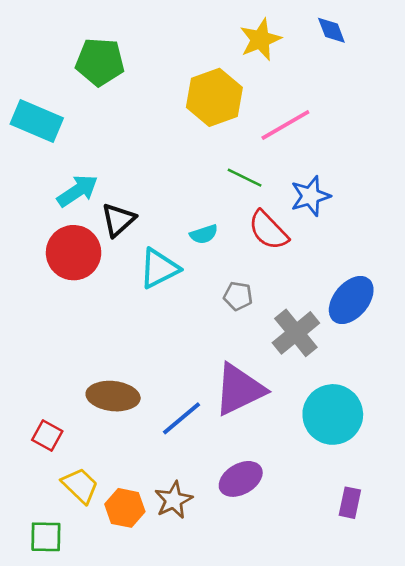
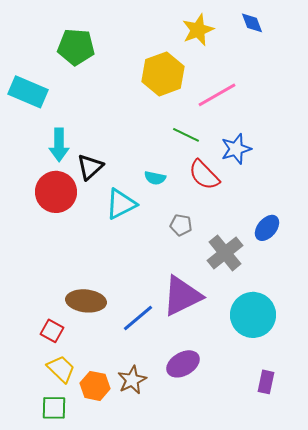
cyan arrow: (77, 191) -> (59, 145), turned 124
cyan semicircle: (204, 234) -> (155, 178), turned 30
blue ellipse: (351, 300) -> (267, 228), size x0.7
red square: (47, 436) -> (52, 331), moved
green square: (46, 537) -> (54, 408), moved

